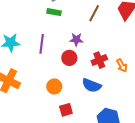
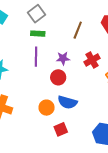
purple line: (42, 44) -> (36, 57), moved
red cross: (99, 60) -> (92, 60), moved
blue semicircle: (92, 85) -> (67, 102), moved

